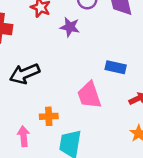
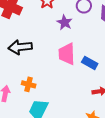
pink trapezoid: (89, 95) -> (67, 54), moved

